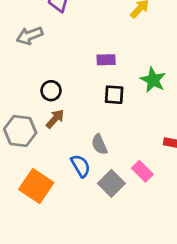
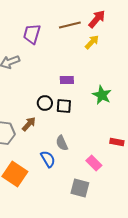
black circle: (51, 91) -> (45, 103), moved
black square: (114, 95) -> (64, 106), moved
gray square: (111, 183) -> (80, 188), moved, turned -30

